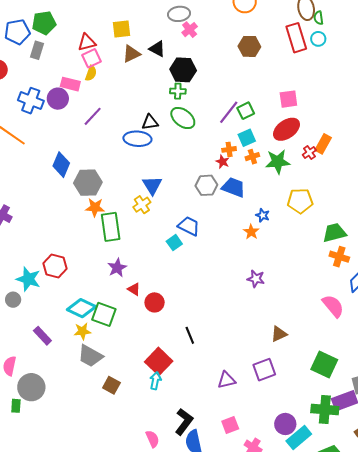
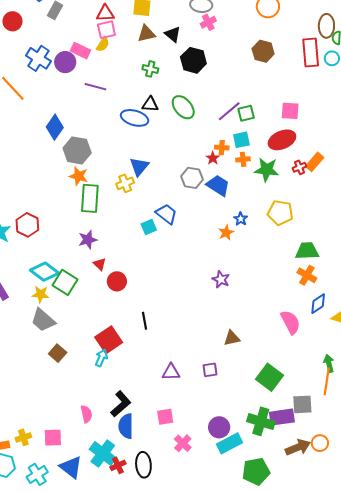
green cross: (178, 91) -> (150, 69), moved
purple line: (93, 116) -> (95, 87), turned 50
purple square: (264, 370) -> (210, 370), size x0.7

